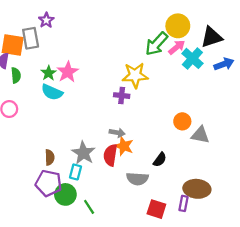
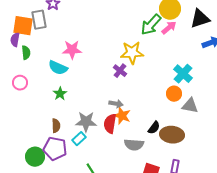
cyan cross: (192, 58) -> (183, 74), moved
pink star: (68, 72) -> (72, 50), turned 30
green star: (49, 73) -> (60, 94), moved
purple cross: (122, 96) -> (120, 71), turned 32
gray star: (83, 153) -> (86, 122), turned -30
cyan rectangle: (76, 172) -> (79, 139), turned 32
brown ellipse: (197, 189) -> (172, 135), moved
green circle: (65, 194) -> (35, 157), moved

